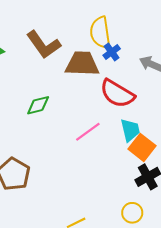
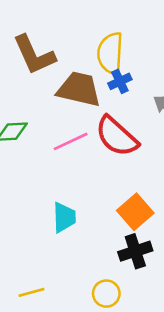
cyan trapezoid: (130, 130) -> (64, 217), moved
pink line: (88, 132) -> (71, 141), moved

